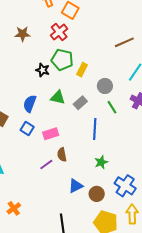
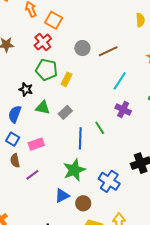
black star: (43, 70) -> (26, 89), moved
gray circle: (105, 86) -> (82, 48), moved
green line: (112, 107) -> (100, 128), moved
brown semicircle: (62, 155) -> (15, 161), moved
green star: (101, 162) -> (74, 170), moved, size x1.6
blue cross: (125, 186) -> (109, 181), moved

